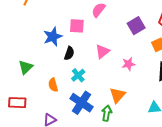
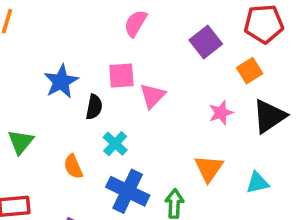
pink square: (77, 26) -> (121, 76), moved
pink star: (128, 64) -> (221, 113), moved
orange triangle: (117, 95) -> (209, 168), moved

